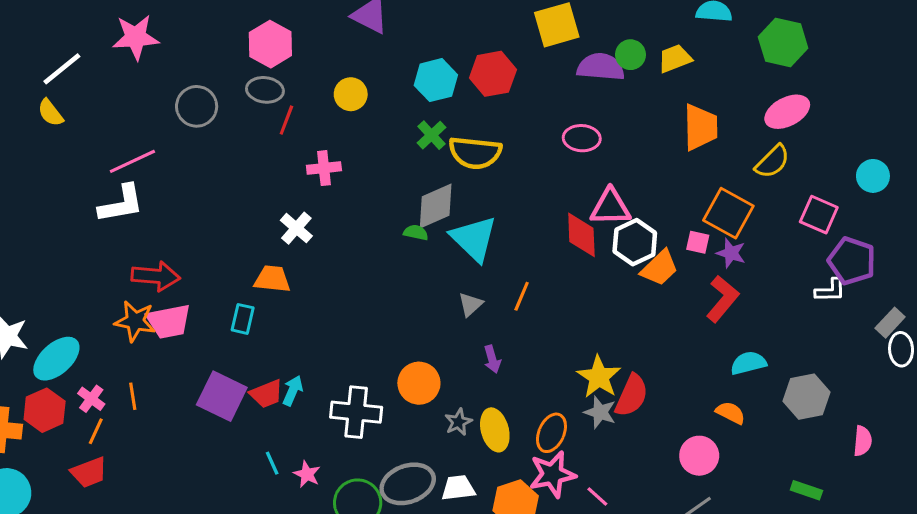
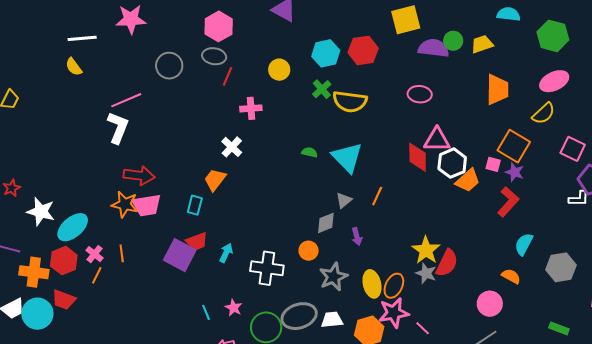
white line: (62, 69) -> (82, 38), turned 32
yellow circle: (351, 94) -> (279, 70), moved
white L-shape: (121, 204) -> (118, 128), turned -60
gray diamond: (436, 206) -> (326, 223), moved, size x0.7
orange trapezoid: (272, 279) -> (215, 180), turned -60
cyan semicircle: (748, 363) -> (524, 244), turned -50
orange circle: (419, 383) -> (309, 251), size x0.7
red trapezoid: (266, 394) -> (197, 241), moved
gray star: (458, 422) -> (333, 277), size x1.6
yellow ellipse: (495, 430) -> (372, 284), moved
cyan line: (272, 463) -> (206, 312), moved
red trapezoid: (89, 472) -> (64, 300), moved, turned 40

